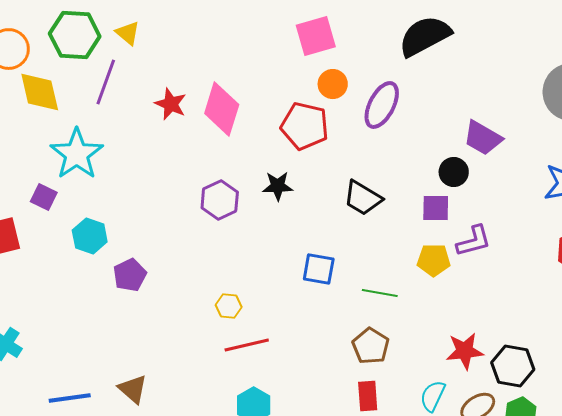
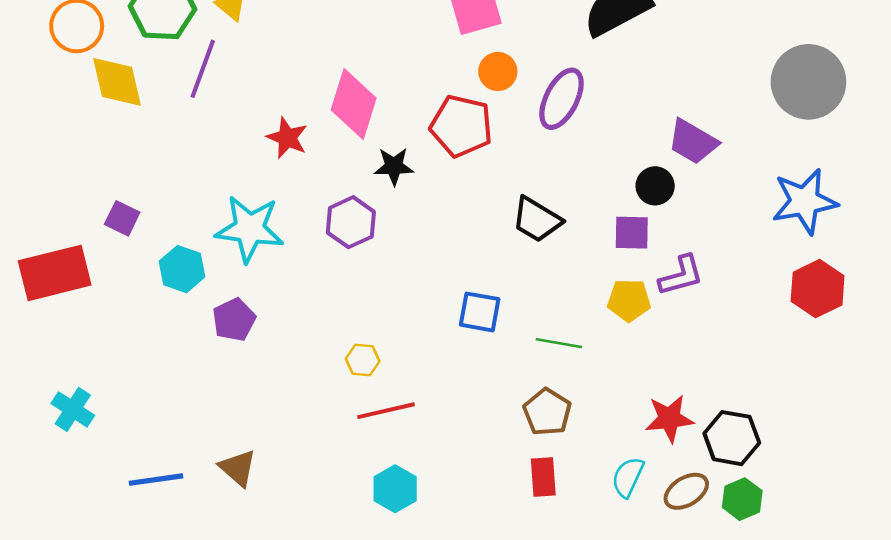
red star: (171, 104) -> (287, 138), moved
cyan star: (77, 154) -> (250, 229), moved, turned -30
black star: (278, 186) -> (394, 166), moved

